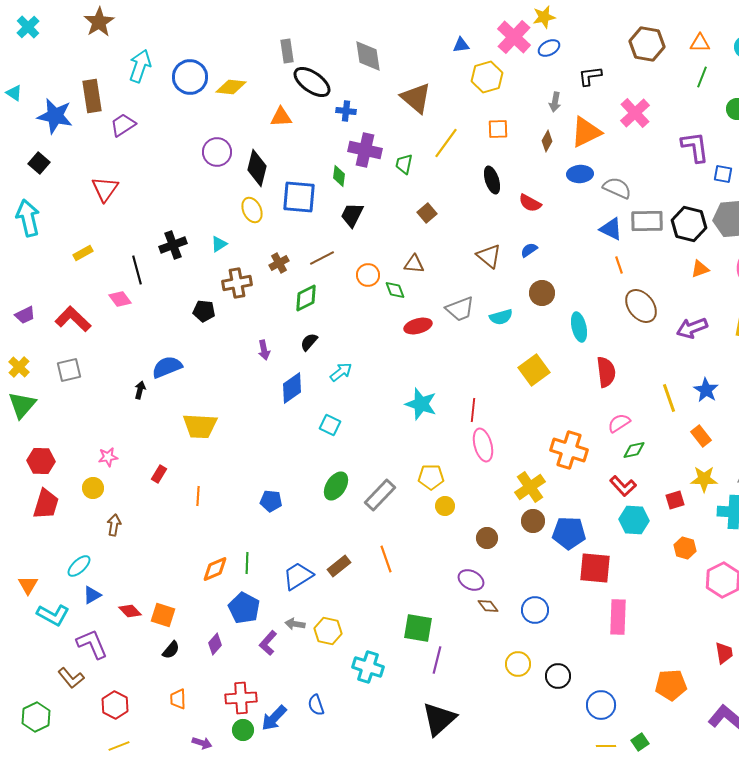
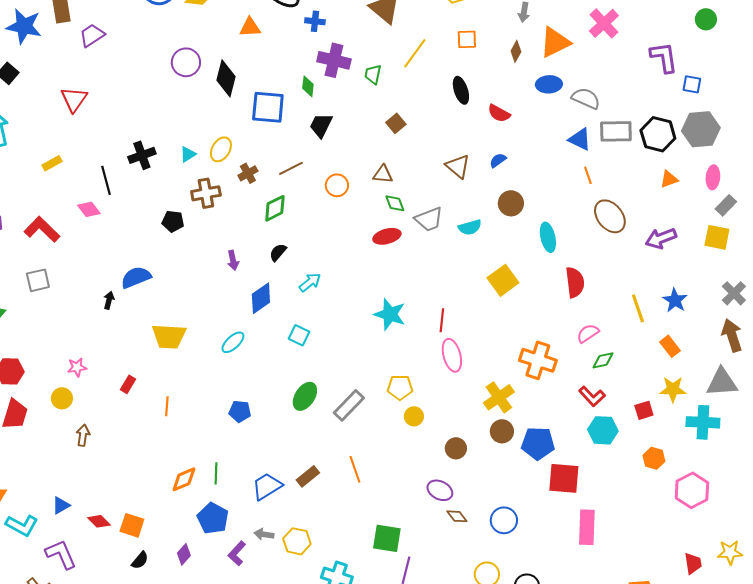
yellow ellipse: (252, 210) -> (221, 149), moved, turned 55
green diamond: (395, 290) -> (395, 203), moved
cyan ellipse: (79, 566) -> (233, 342), moved

